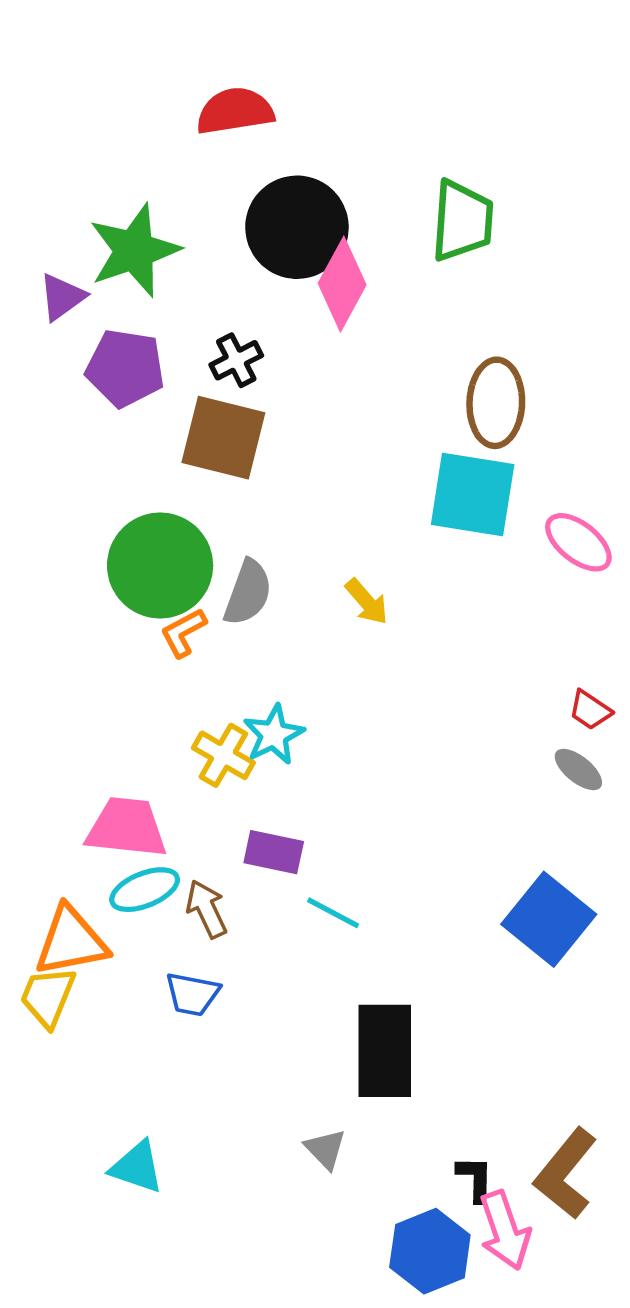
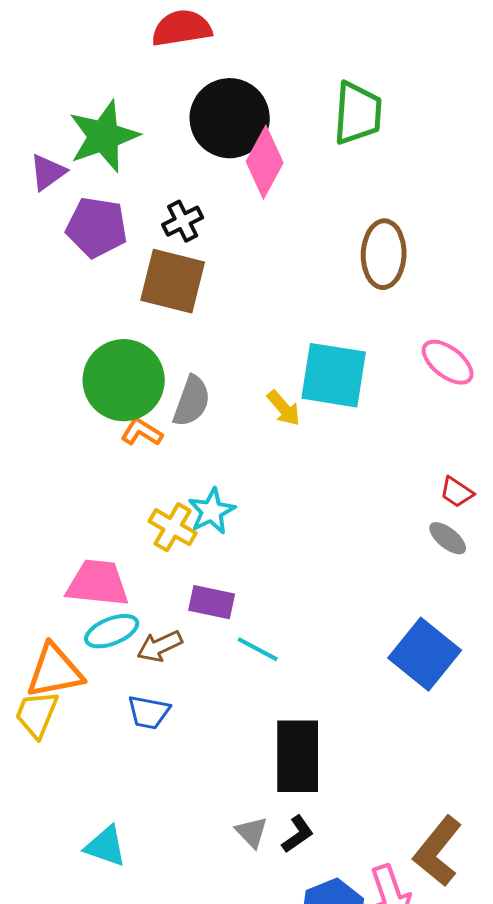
cyan square: (473, 494) -> (334, 375), moved
orange L-shape: (183, 633) -> (142, 432), turned 60
brown arrow: (207, 909) -> (160, 646), turned -90
black L-shape: (475, 1179) -> (298, 834), moved, turned 54

